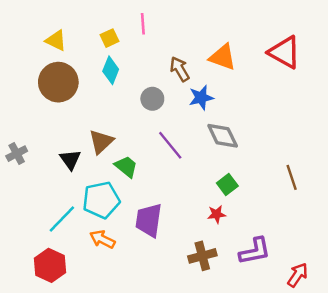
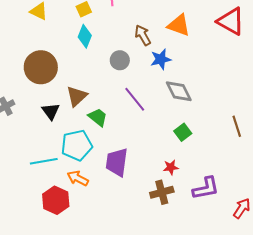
brown circle: (58, 82) -> (41, 67), moved
red star: (217, 214) -> (171, 167), moved
cyan line: (62, 219) -> (44, 161), turned 36
red hexagon: (50, 265) -> (56, 200), moved

